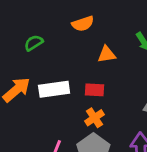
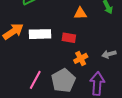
orange cross: (95, 118) -> (81, 58), moved

